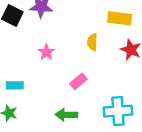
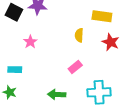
pink star: (46, 52) -> (30, 42), moved
pink rectangle: (79, 81) -> (75, 67), moved

